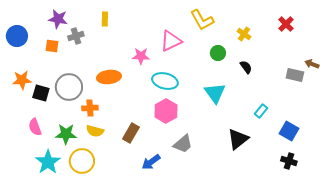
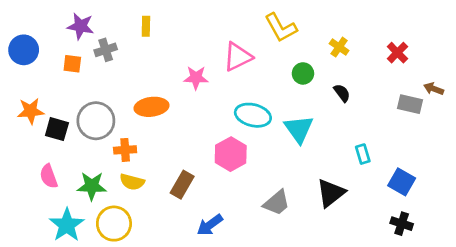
red cross: (286, 24) -> (397, 53), moved
cyan ellipse: (165, 81) -> (253, 115), moved
cyan rectangle: (261, 111) -> (363, 154), turned -56
gray trapezoid: (183, 144) -> (277, 203), moved

